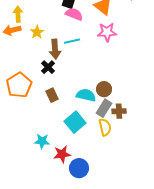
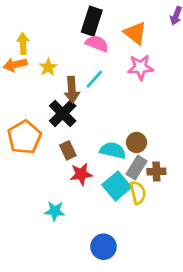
cyan line: (72, 41) -> (94, 79), turned -35
black cross: (48, 67) -> (63, 113), size x1.5
cyan square: (75, 122) -> (117, 186), moved
red star: (62, 154) -> (81, 174), moved

